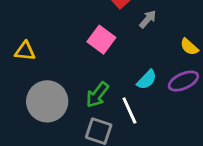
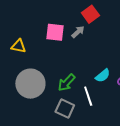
gray arrow: (148, 19) -> (78, 32), moved
pink square: (101, 40) -> (55, 32), moved, turned -36

